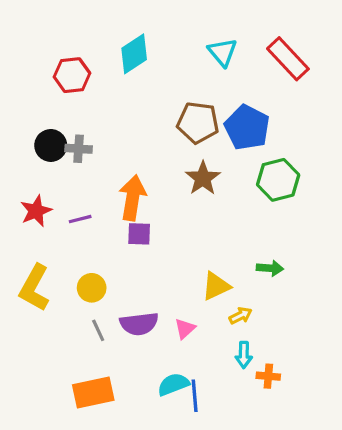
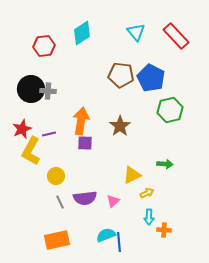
black circle: (51, 145) -> (31, 89), size x1.4
brown star: (203, 178) -> (120, 126), moved
yellow L-shape: (34, 288) -> (31, 151), moved

